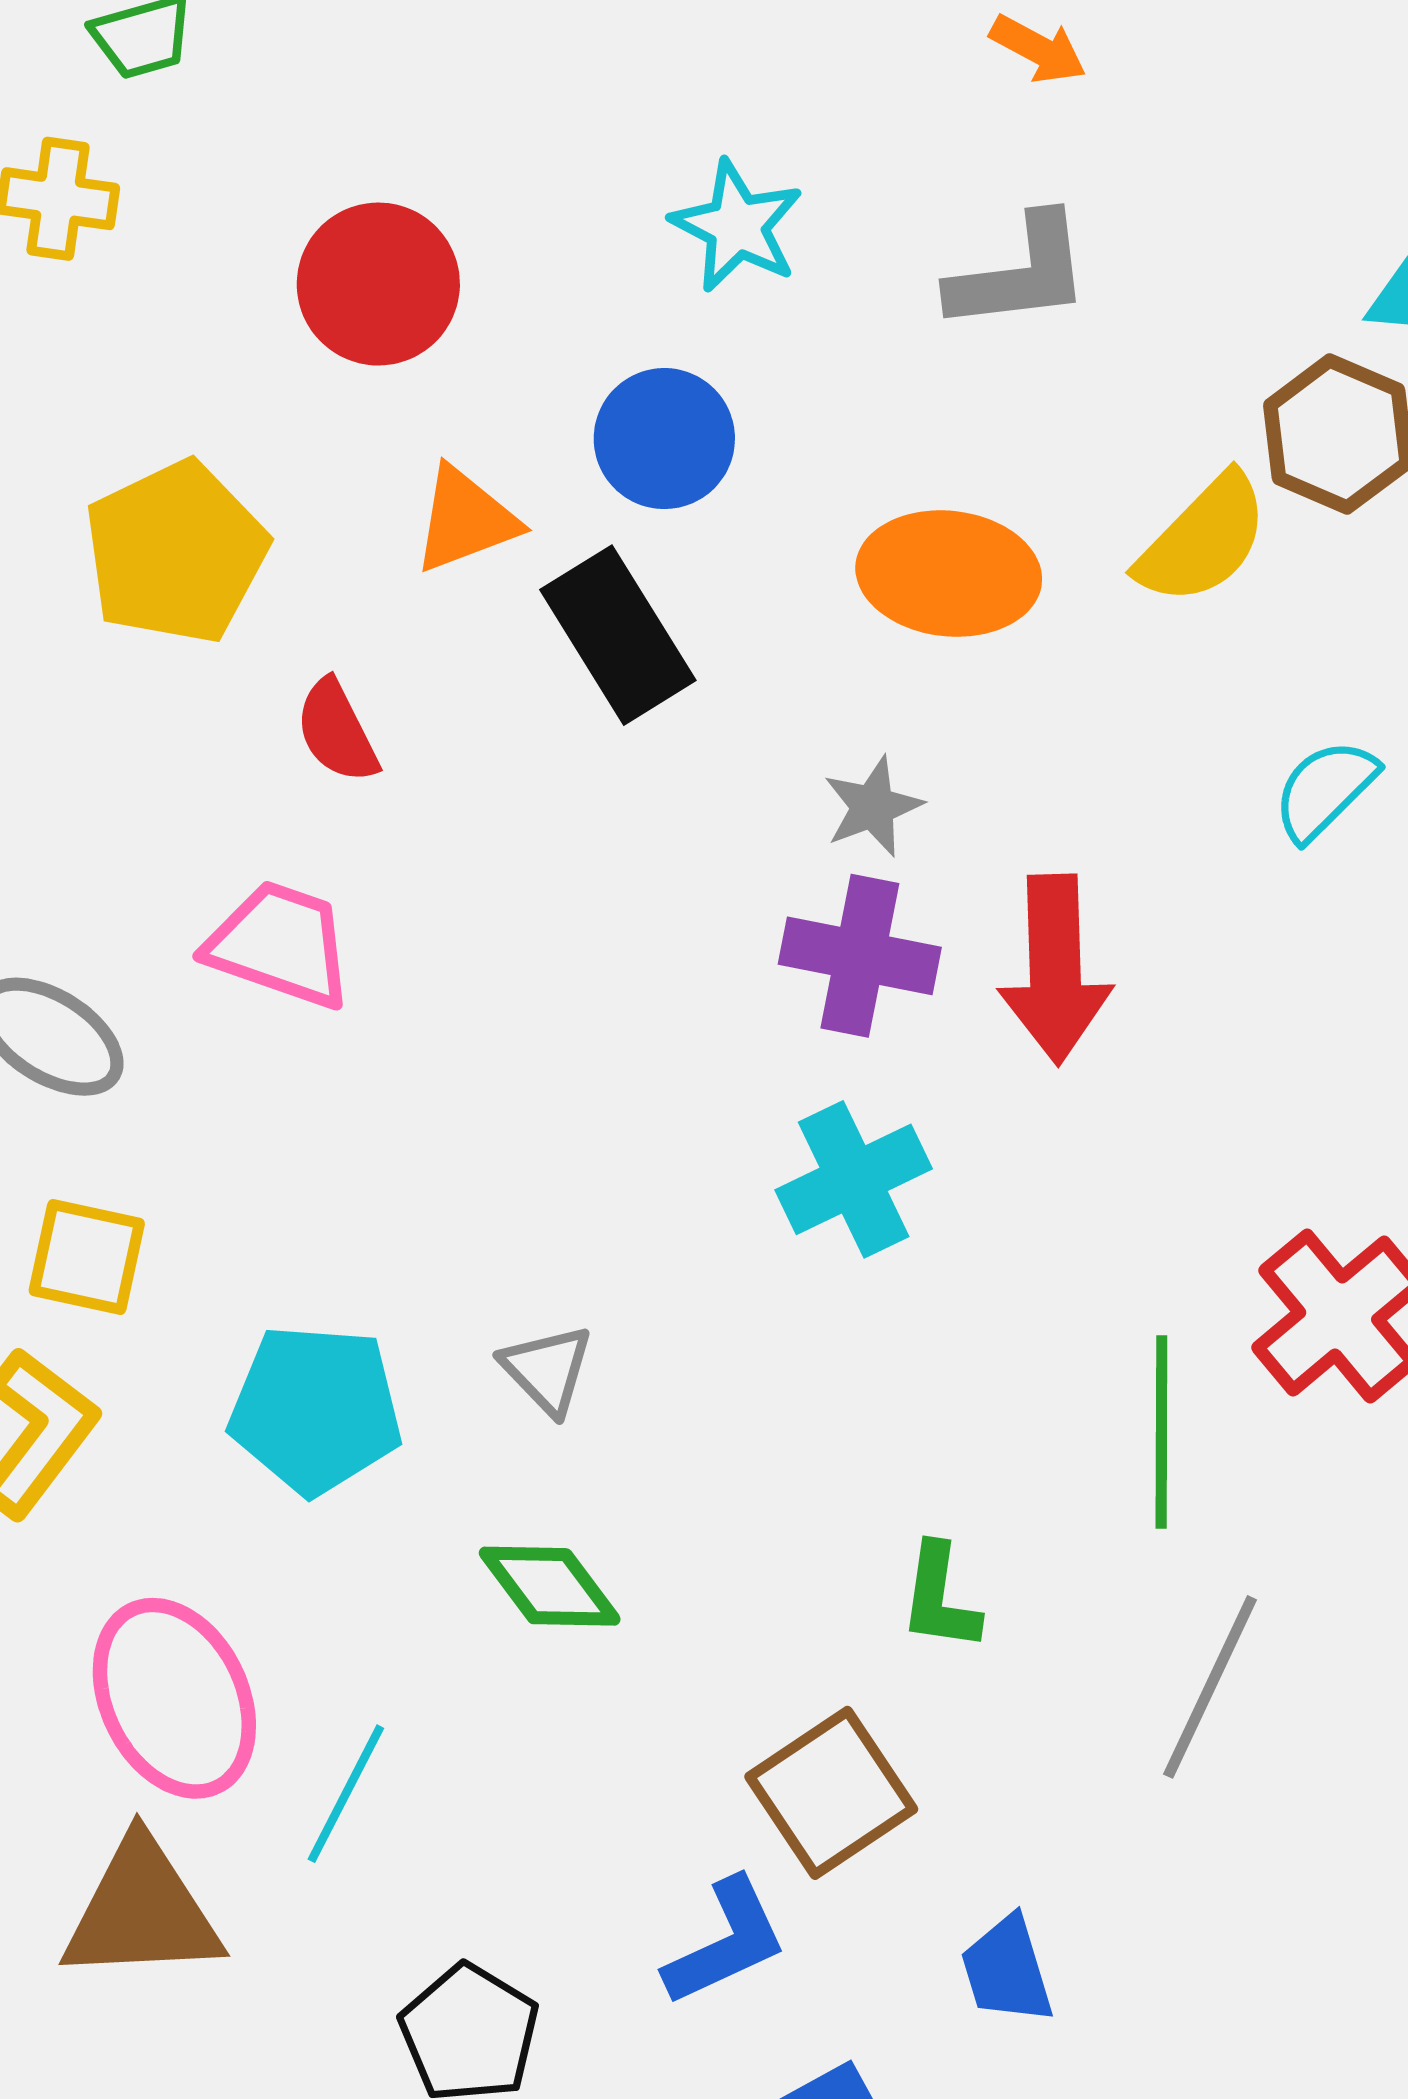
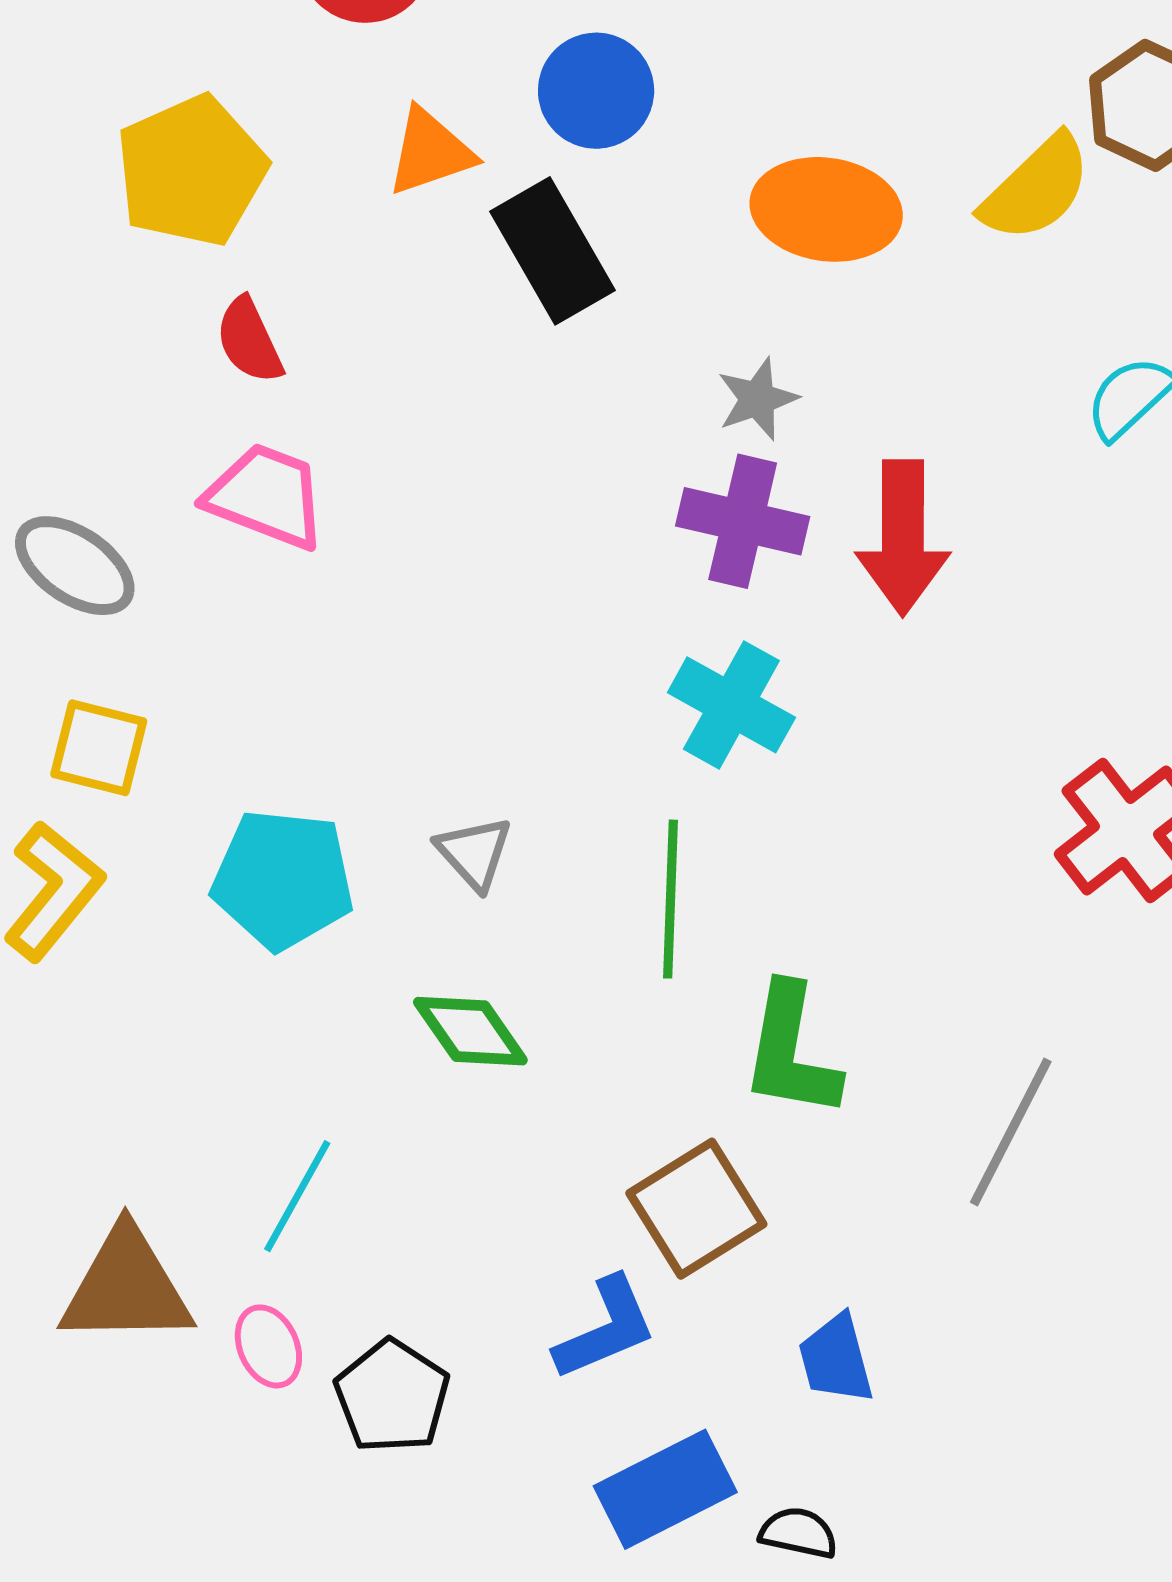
red semicircle: (337, 731) -> (249, 341), moved
cyan cross: (854, 1179) -> (731, 705), turned -37
green line: (1161, 1432) -> (670, 899), moved
green L-shape: (940, 1598) -> (791, 1051), size x1.5
pink ellipse: (174, 1698) -> (268, 1346), moved, size x0.5

